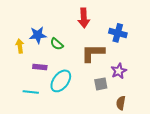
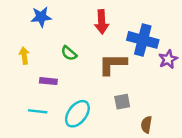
blue cross: (118, 33) -> (143, 40), size x1.4
blue star: (38, 35) -> (41, 17), moved
purple star: (119, 71) -> (168, 59), moved
cyan ellipse: (61, 81) -> (77, 114), moved

